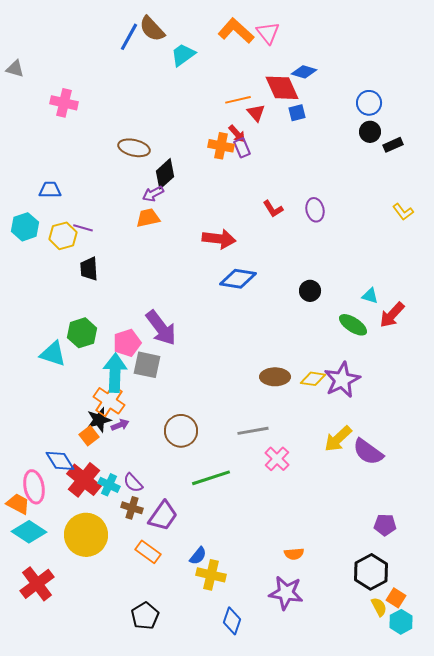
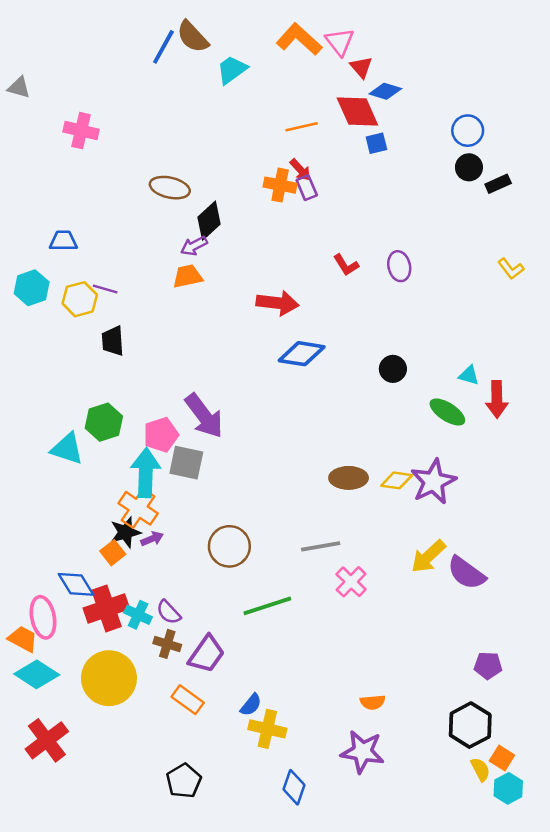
red triangle: (256, 113) -> (361, 67), moved
red arrow: (392, 315) -> (497, 399), turned -44
red cross: (84, 480) -> (106, 608), turned 32

